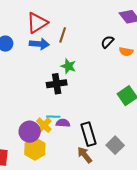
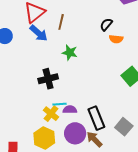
blue arrow: (39, 44) -> (39, 33), turned 42
orange semicircle: (126, 52) -> (116, 39), moved
black cross: (57, 84) -> (48, 79), moved
purple circle: (30, 132) -> (75, 133), moved

